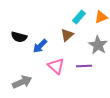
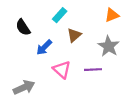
cyan rectangle: (79, 17) -> (60, 15), moved
black semicircle: (19, 37) -> (23, 27), moved, turned 42

